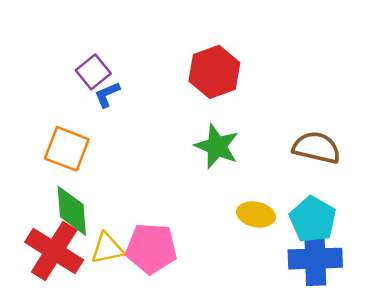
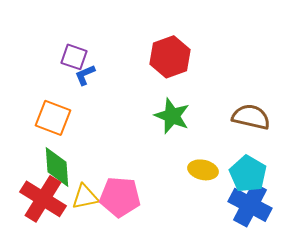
purple square: (93, 72) -> (74, 57), turned -32
blue cross: (315, 259) -> (250, 205), turned 30

